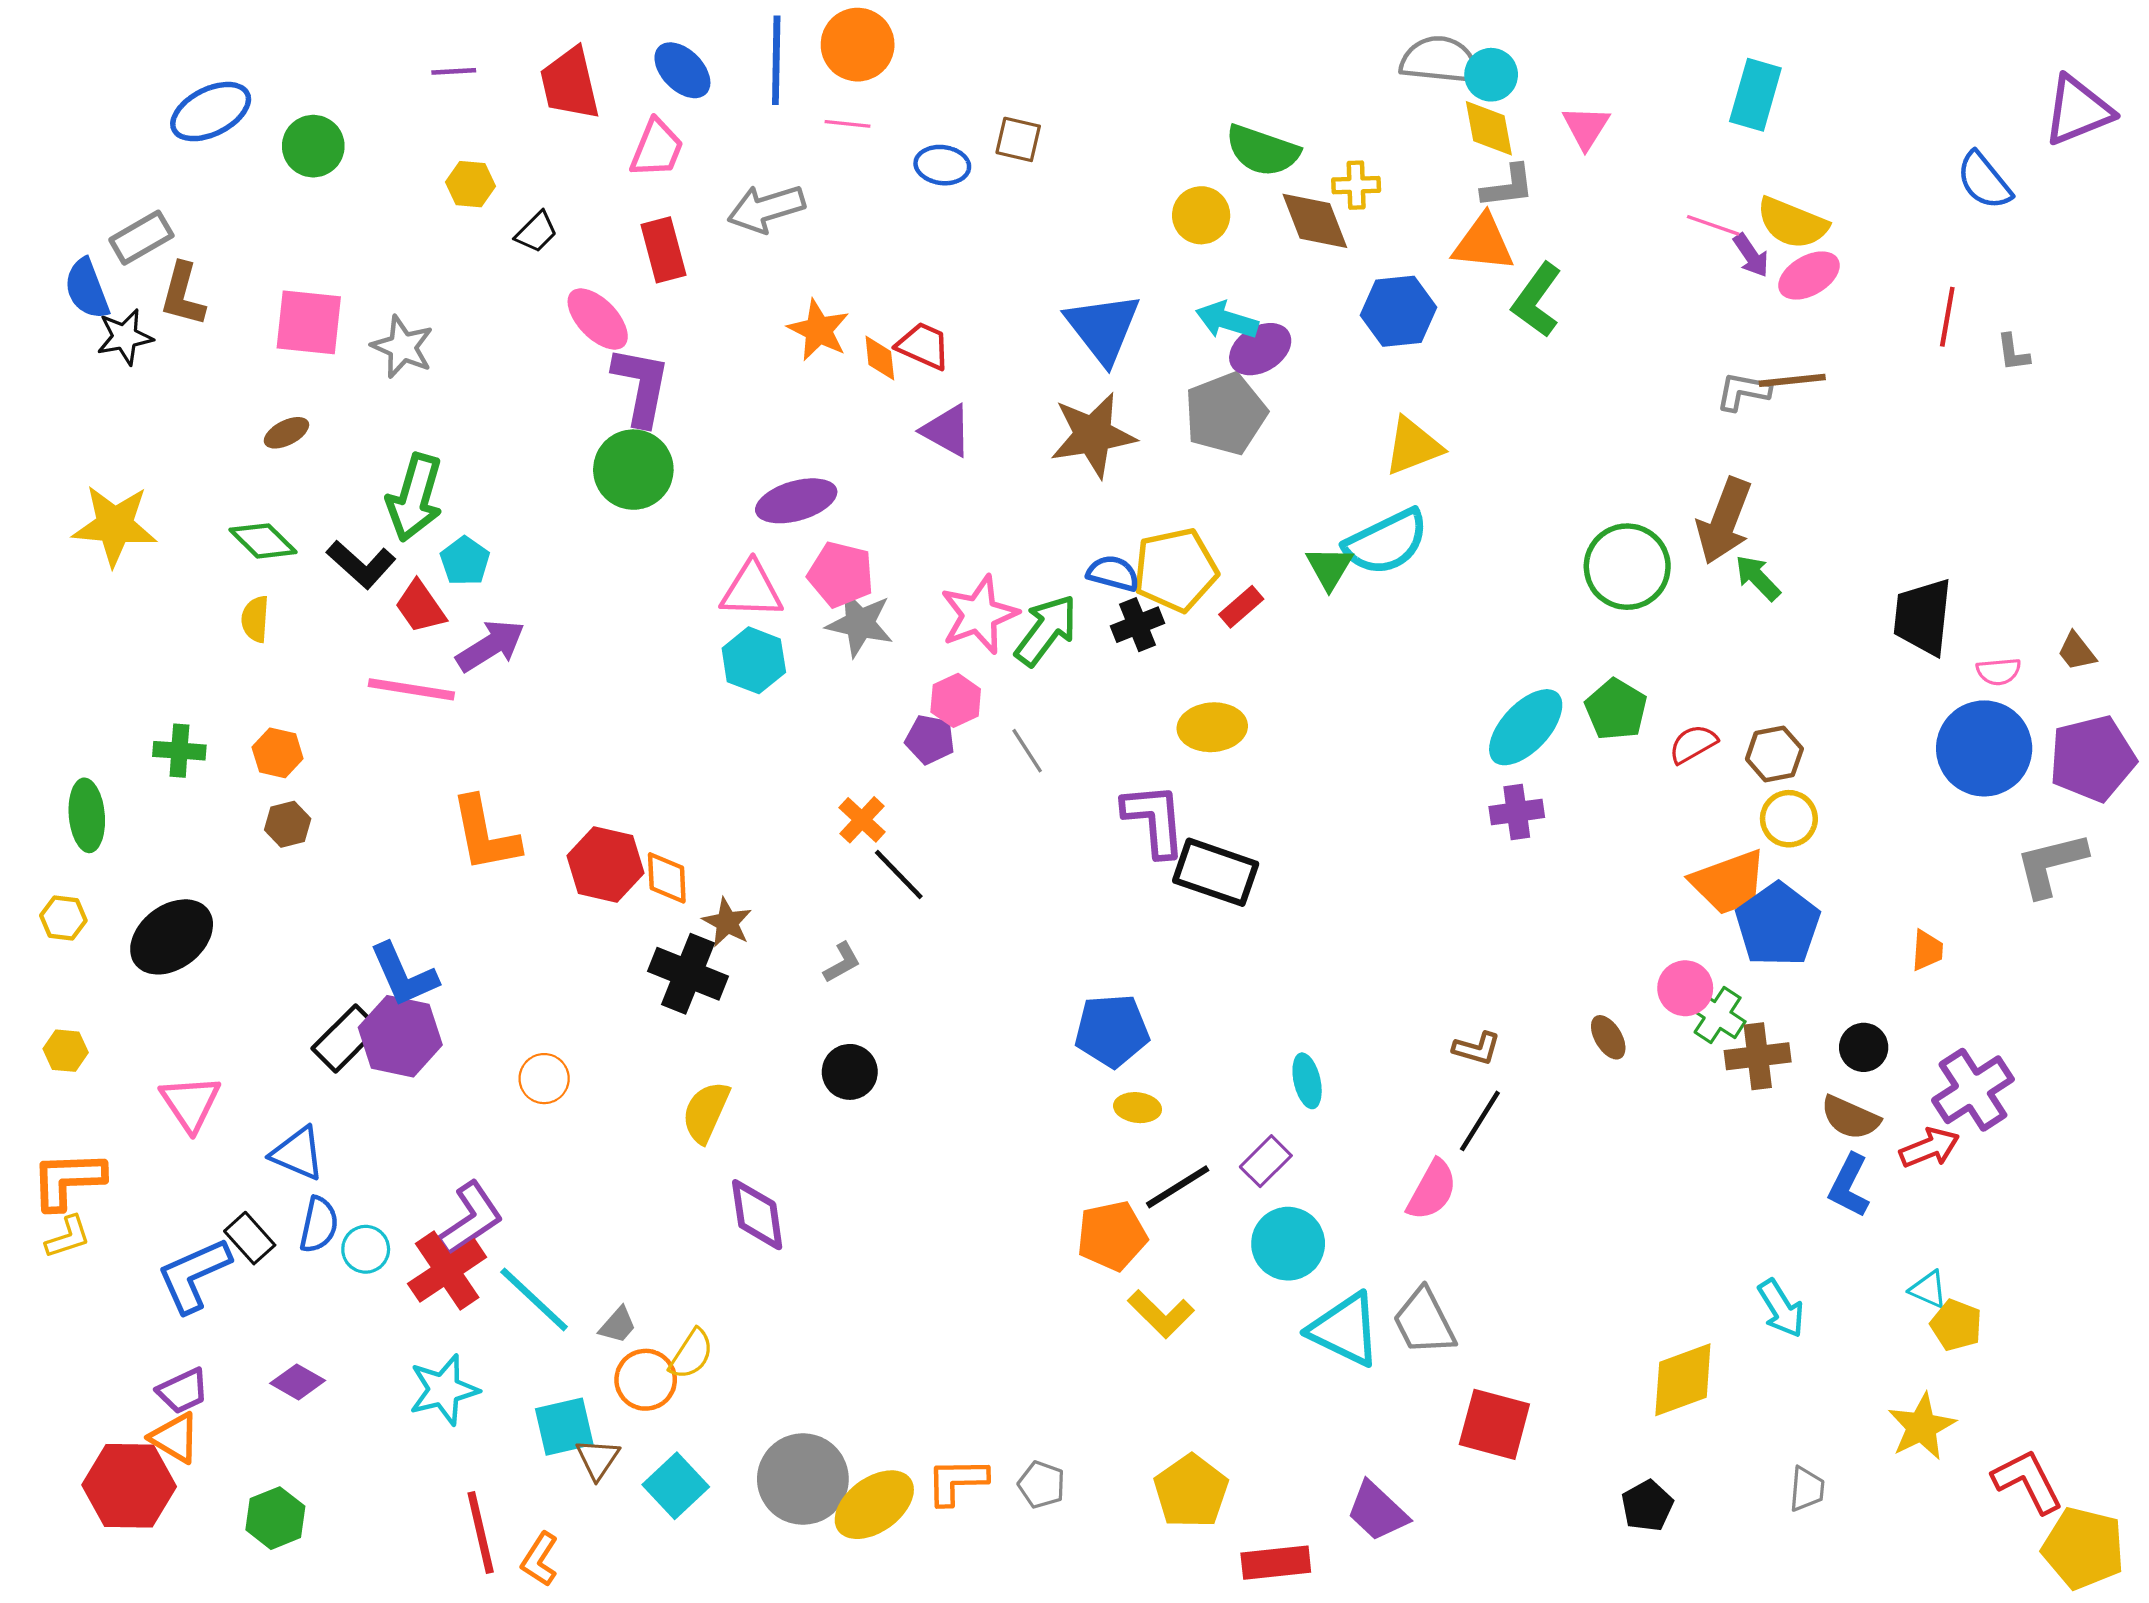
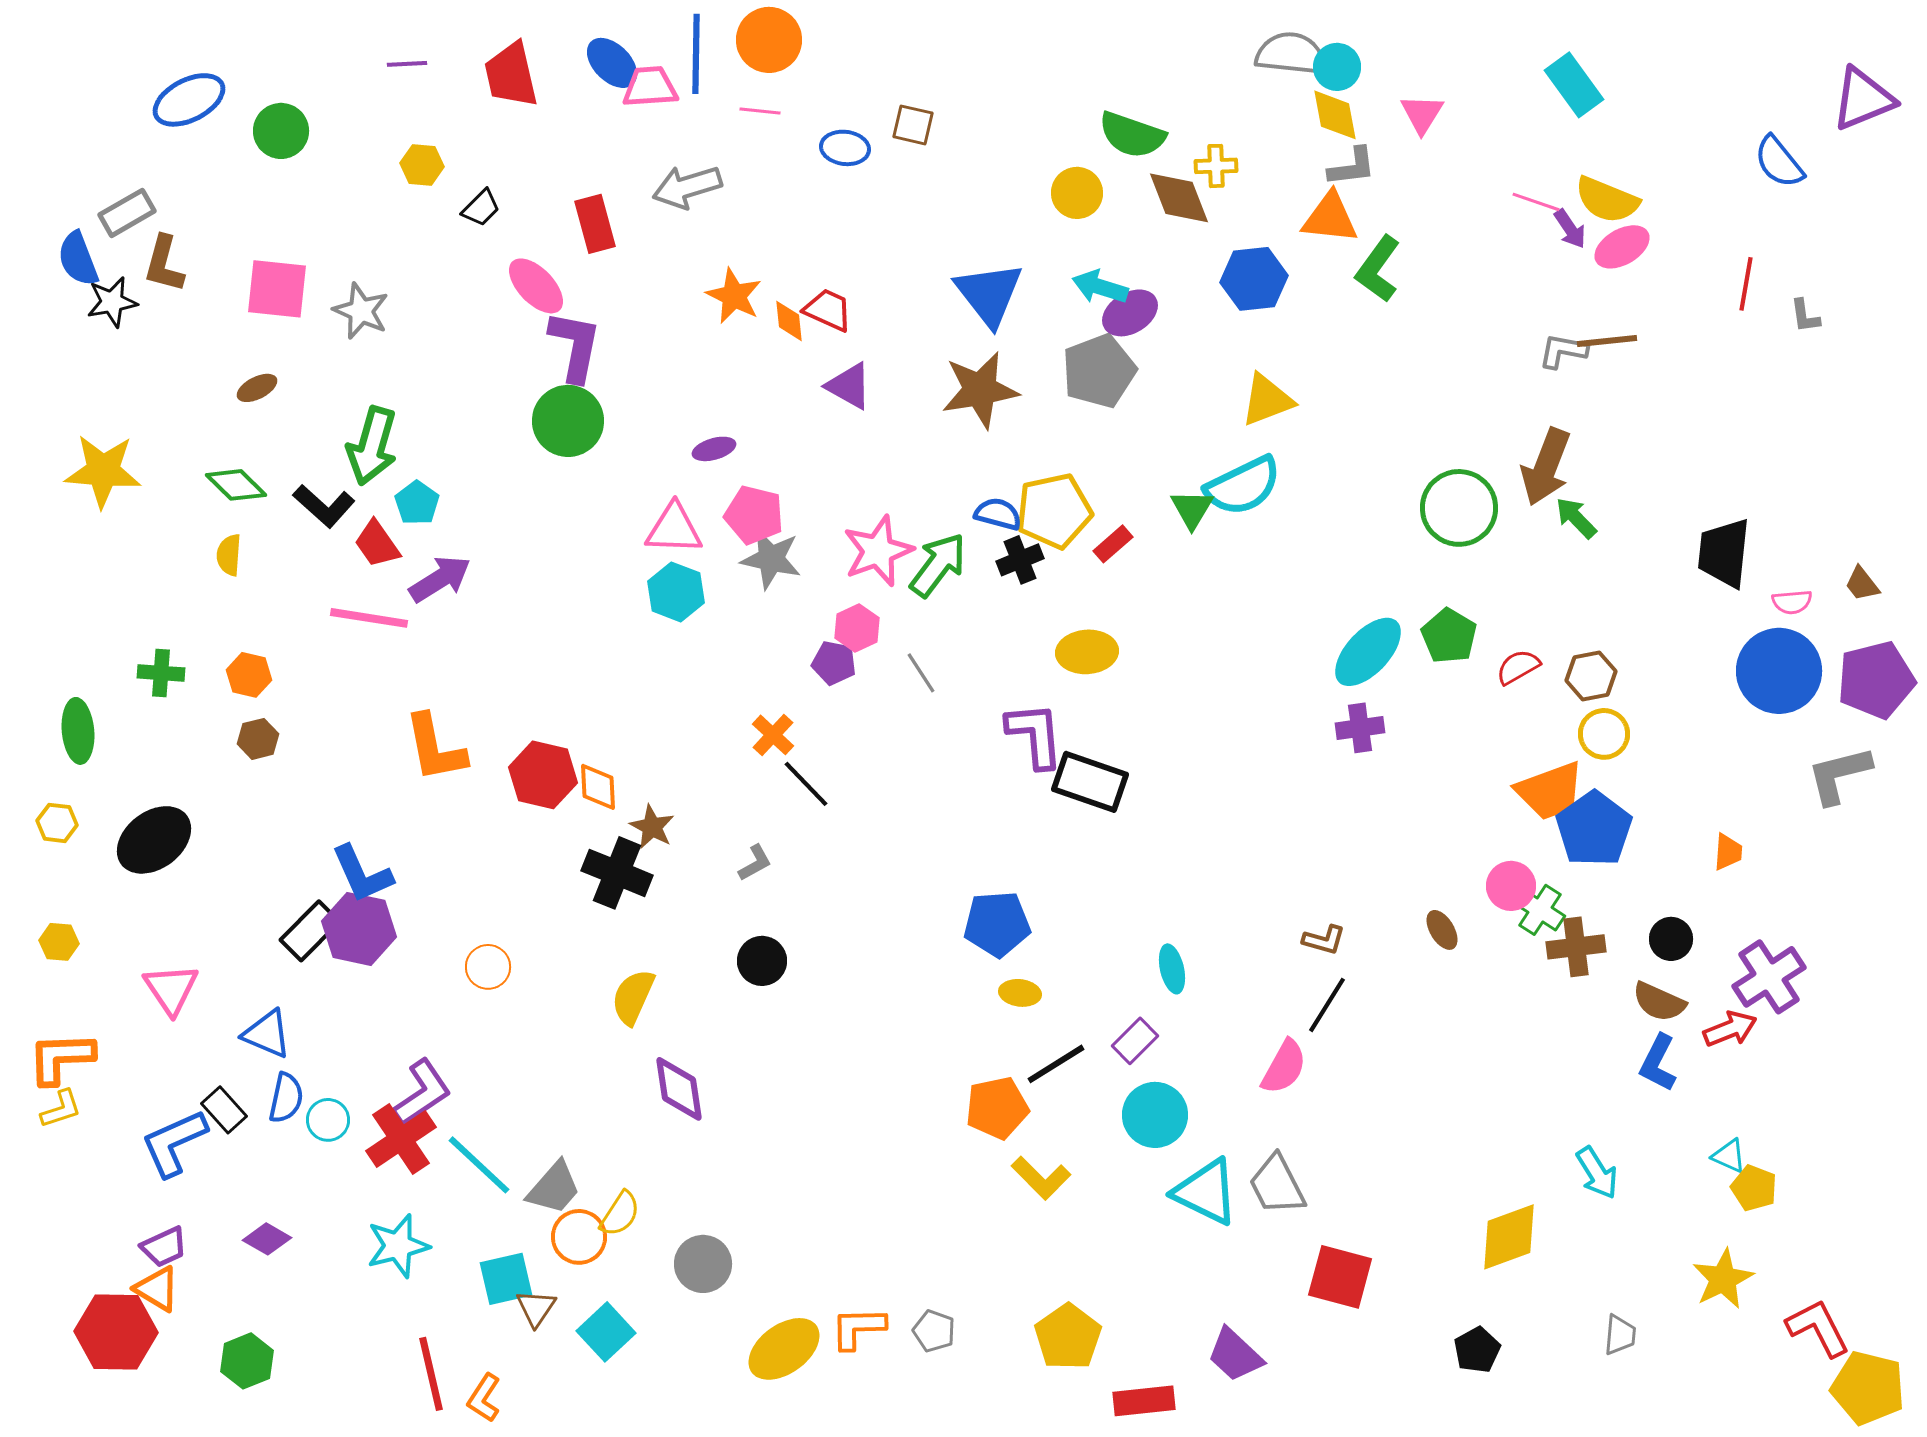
cyan rectangle: (1755, 95) -> (1574, 85), turned -52
pink trapezoid: (657, 148) -> (650, 87), moved, turned -116
purple ellipse: (796, 501) -> (714, 449), size x0.6
gray trapezoid: (618, 1325) -> (554, 1188), size x1.6
gray circle: (803, 1479) -> (703, 1264), moved, size x0.7

